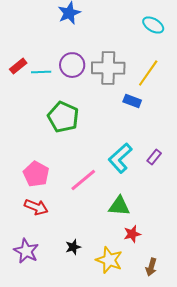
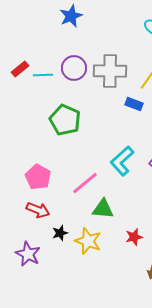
green triangle: (119, 206) -> (103, 209), moved
black star: (73, 247) -> (60, 233), moved
yellow star: (109, 260) -> (88, 241), moved

